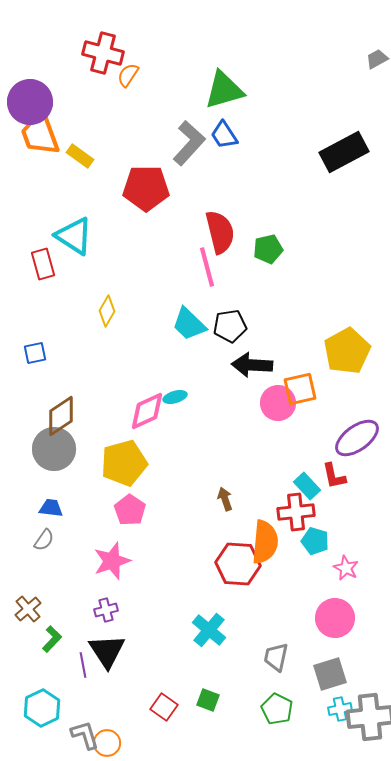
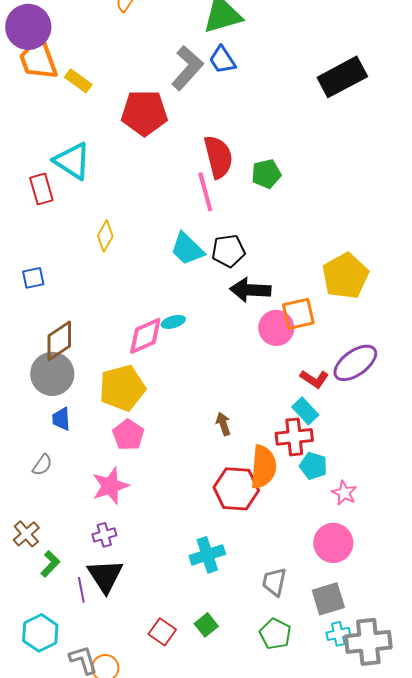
red L-shape: (334, 476) -> (314, 379), moved, turned -44
blue trapezoid: (51, 508) -> (61, 419), moved, turned -100
cyan cross: (209, 630) -> (207, 555), turned 32
green square: (208, 700) -> (206, 625), turned 30

